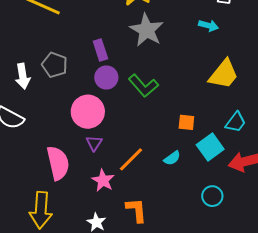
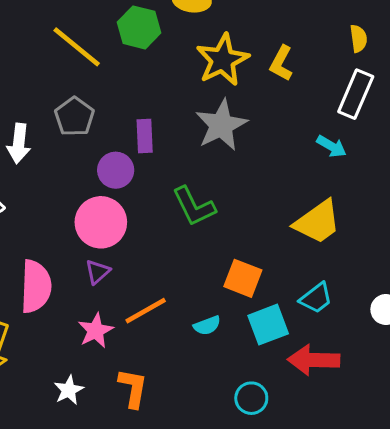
cyan arrow: (208, 26) -> (332, 146), moved
gray pentagon: (55, 65) -> (75, 117), moved
purple circle: (106, 78) -> (116, 170), moved
orange square: (186, 122) -> (243, 278), size x1.4

